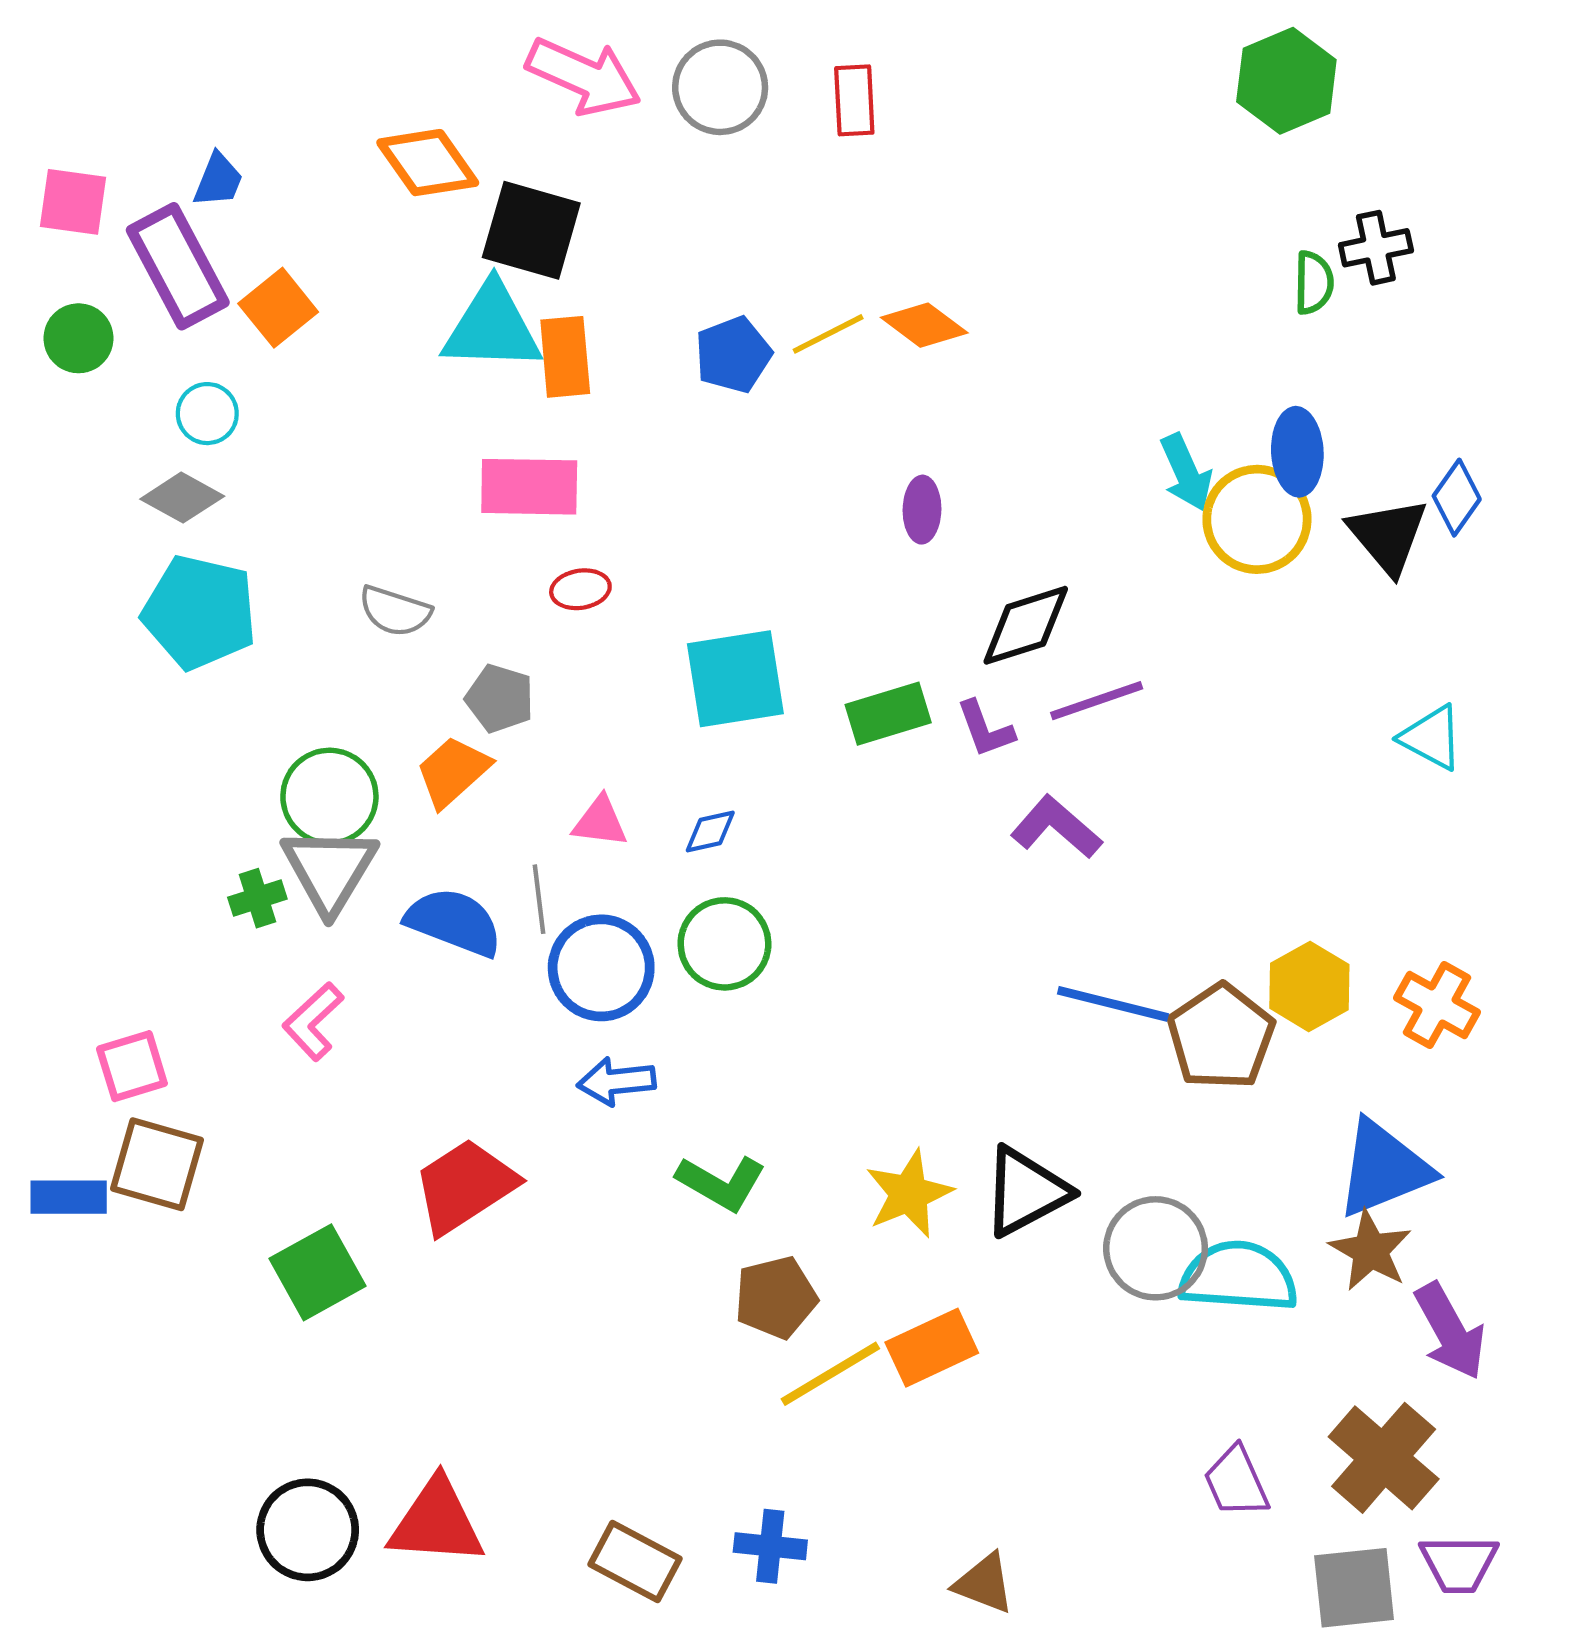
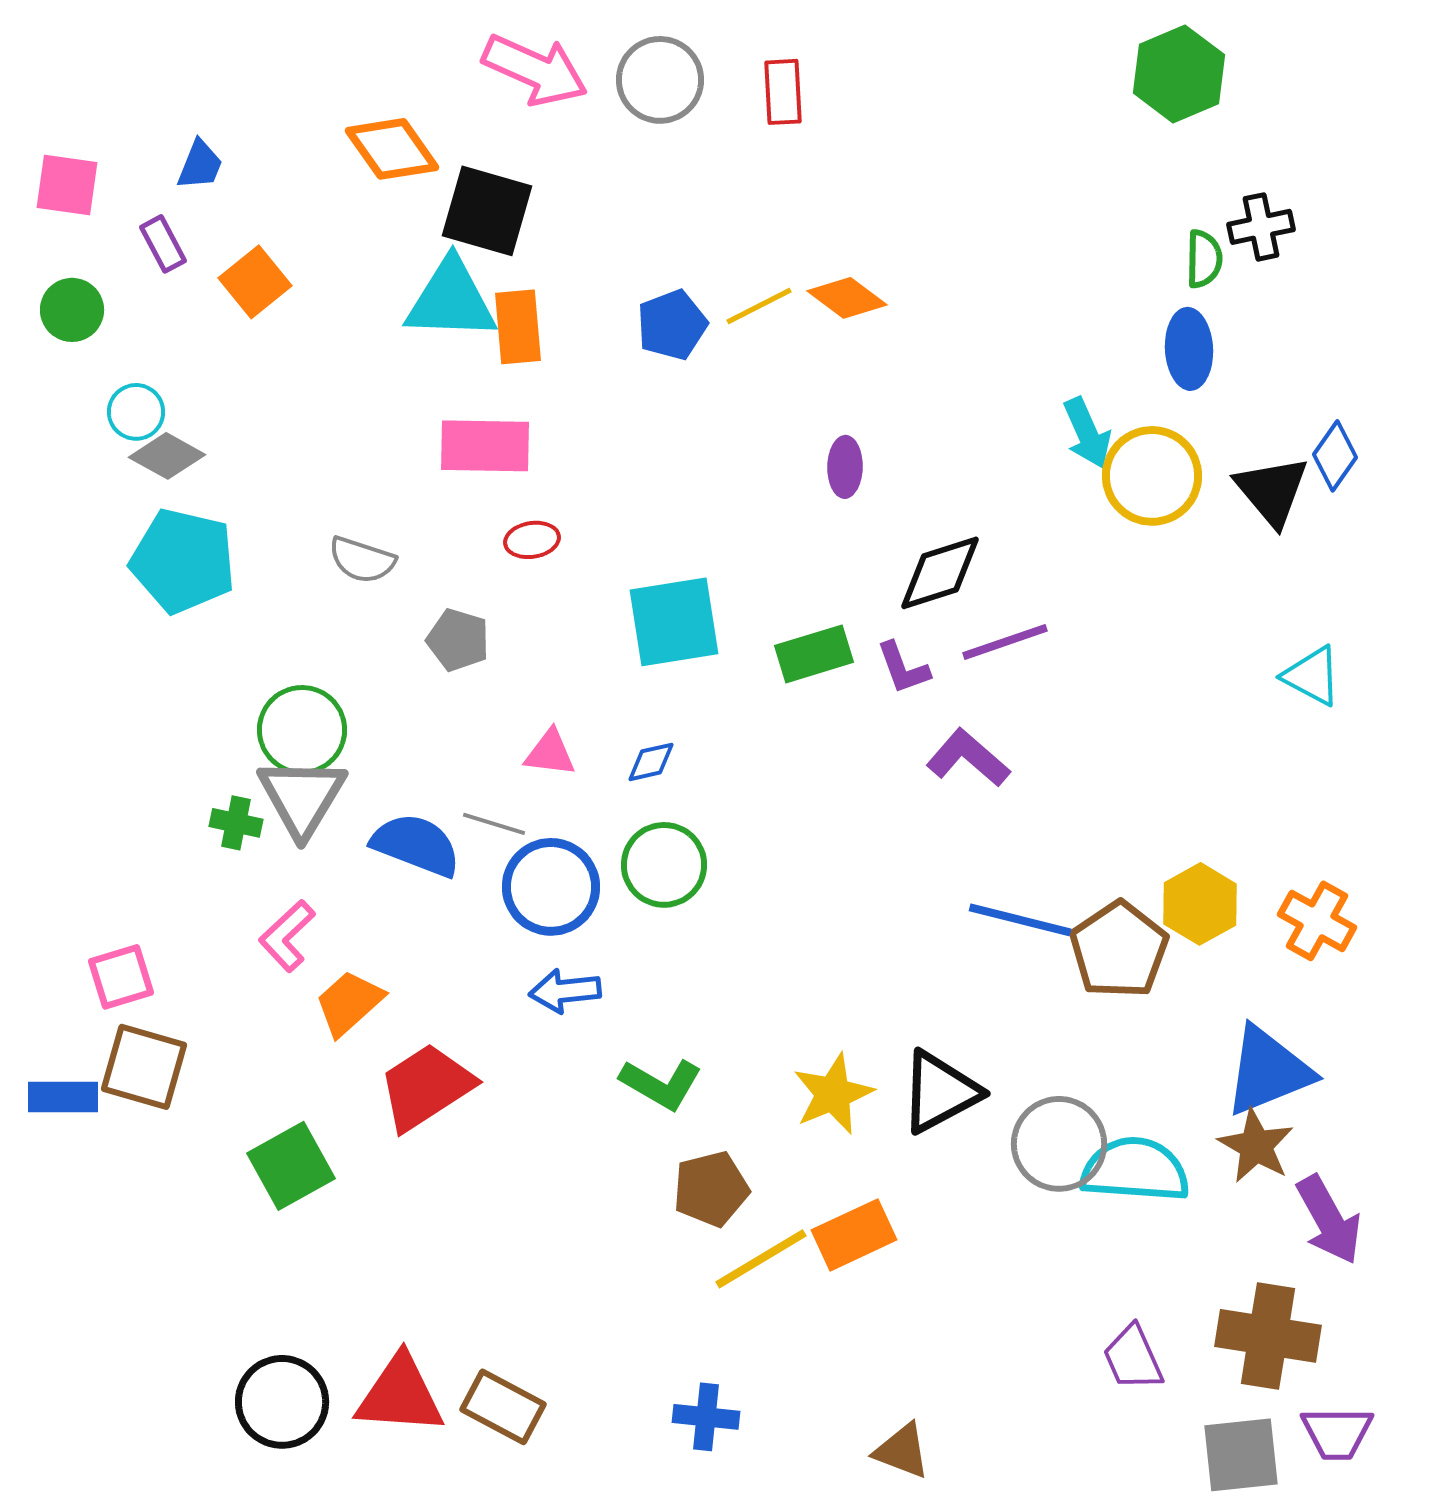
purple rectangle: (178, 266) -> (163, 244), size x0.5
cyan circle: (207, 414) -> (136, 412), moved
blue ellipse: (1297, 452) -> (1189, 349), moved
orange trapezoid: (453, 771) -> (349, 1003), moved
green cross: (257, 898) -> (236, 823), turned 30
gray line: (539, 899) -> (494, 824), turned -66
brown cross: (1384, 1458) -> (1268, 1336), turned -32
brown rectangle: (635, 1562) -> (503, 1407), moved

